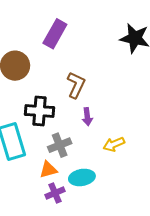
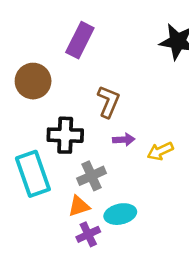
purple arrow: (87, 117) -> (124, 140), turned -84
yellow arrow: (114, 144) -> (160, 151), moved

